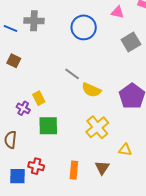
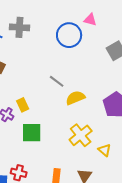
pink triangle: (118, 12) -> (90, 20), moved
yellow semicircle: (91, 90) -> (75, 98), turned 132
yellow triangle: (125, 150) -> (105, 150), moved, turned 32

